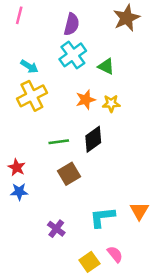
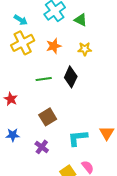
orange star: (86, 100) -> (54, 46), moved
black diamond: (93, 139) -> (71, 77), turned -30
brown square: (69, 174) -> (48, 117), moved
blue star: (19, 192) -> (13, 135), moved

